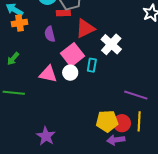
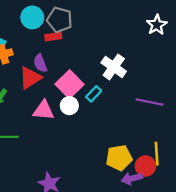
red triangle: (85, 28) -> (30, 78), moved
cyan rectangle: (92, 65) -> (94, 94), turned 40
purple line: (136, 95) -> (150, 102), moved
red circle: (122, 123) -> (145, 166), moved

